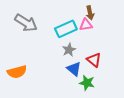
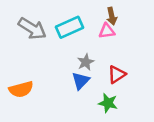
cyan rectangle: (66, 29) -> (70, 27), moved
red triangle: (94, 60) -> (117, 74), turned 49
blue triangle: (74, 69) -> (81, 81), moved, turned 35

